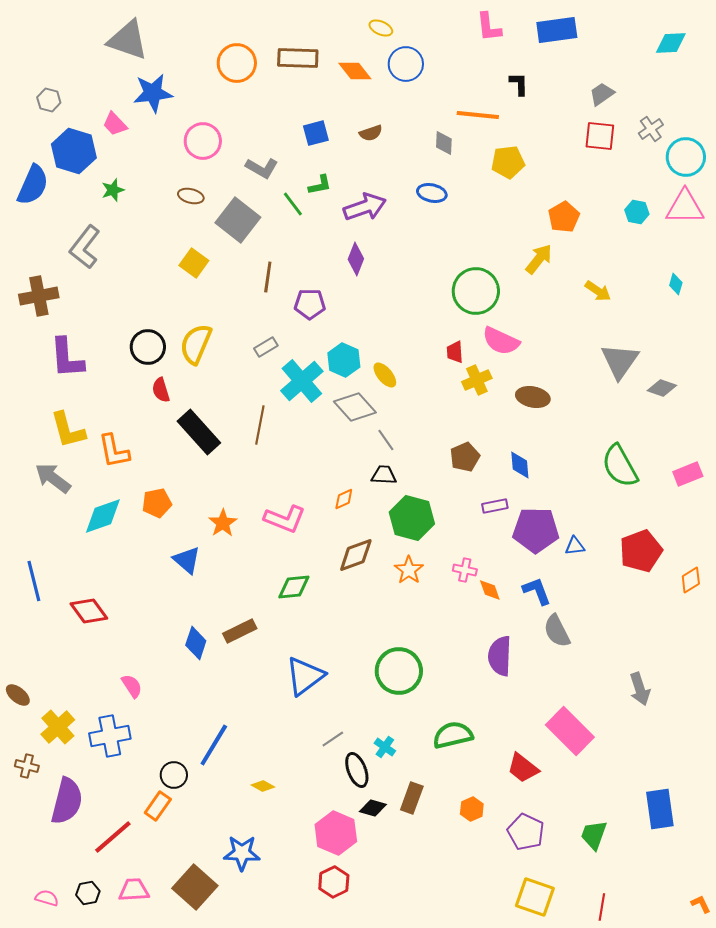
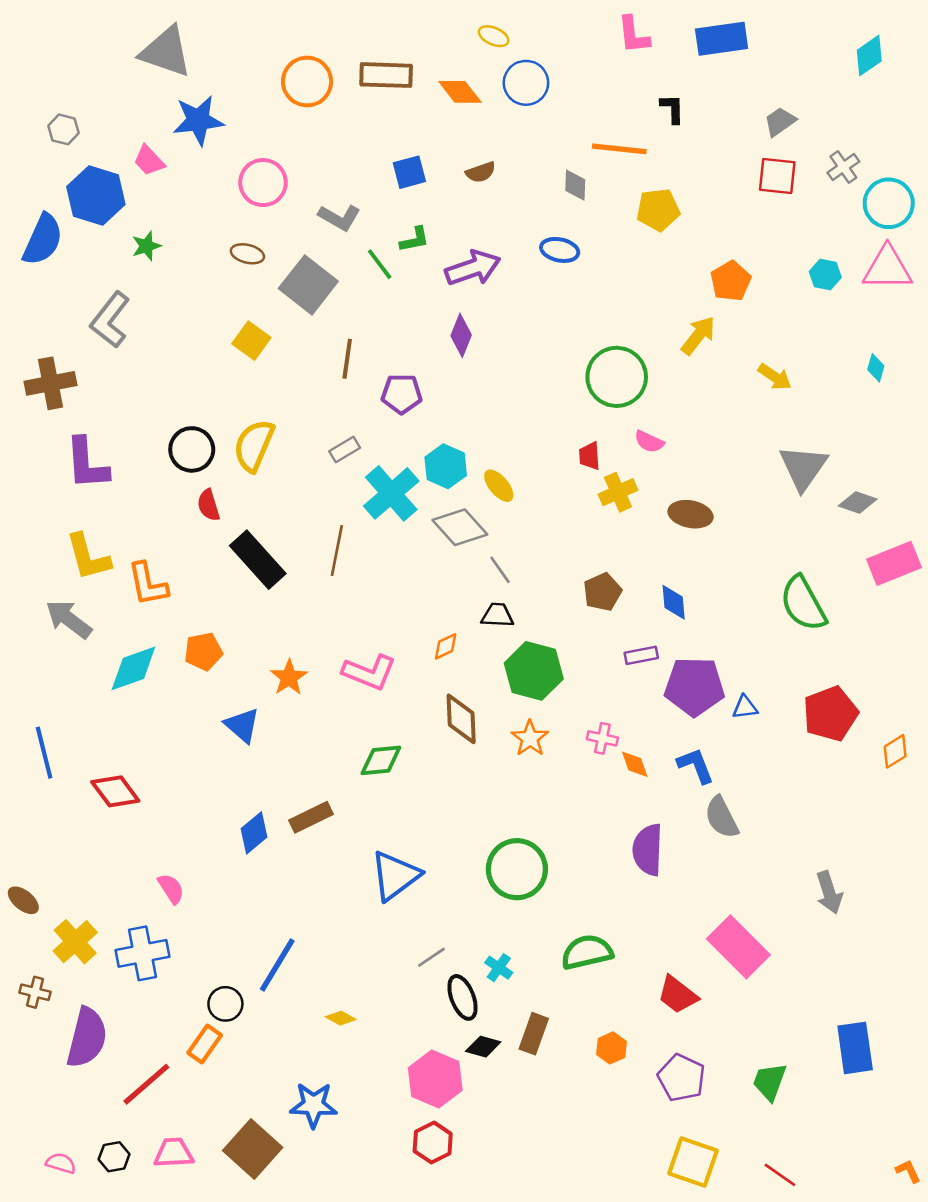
cyan diamond: (671, 43) -> (869, 56), turned -32
pink semicircle: (501, 341) -> (649, 442), size x0.6
pink rectangle: (688, 474) -> (894, 563), moved, size x1.4
brown diamond: (356, 555) -> (461, 719), turned -72
blue diamond: (196, 643) -> (254, 833), turned 32
red line: (602, 907) -> (780, 1175), turned -64

